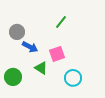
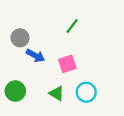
green triangle: (41, 68) -> (57, 93), moved

